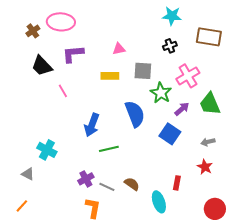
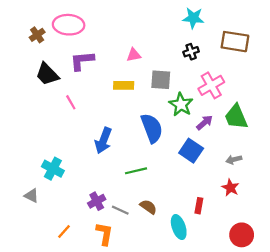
green line: (109, 149) -> (136, 171), moved
orange line: (22, 206) -> (64, 232), moved

